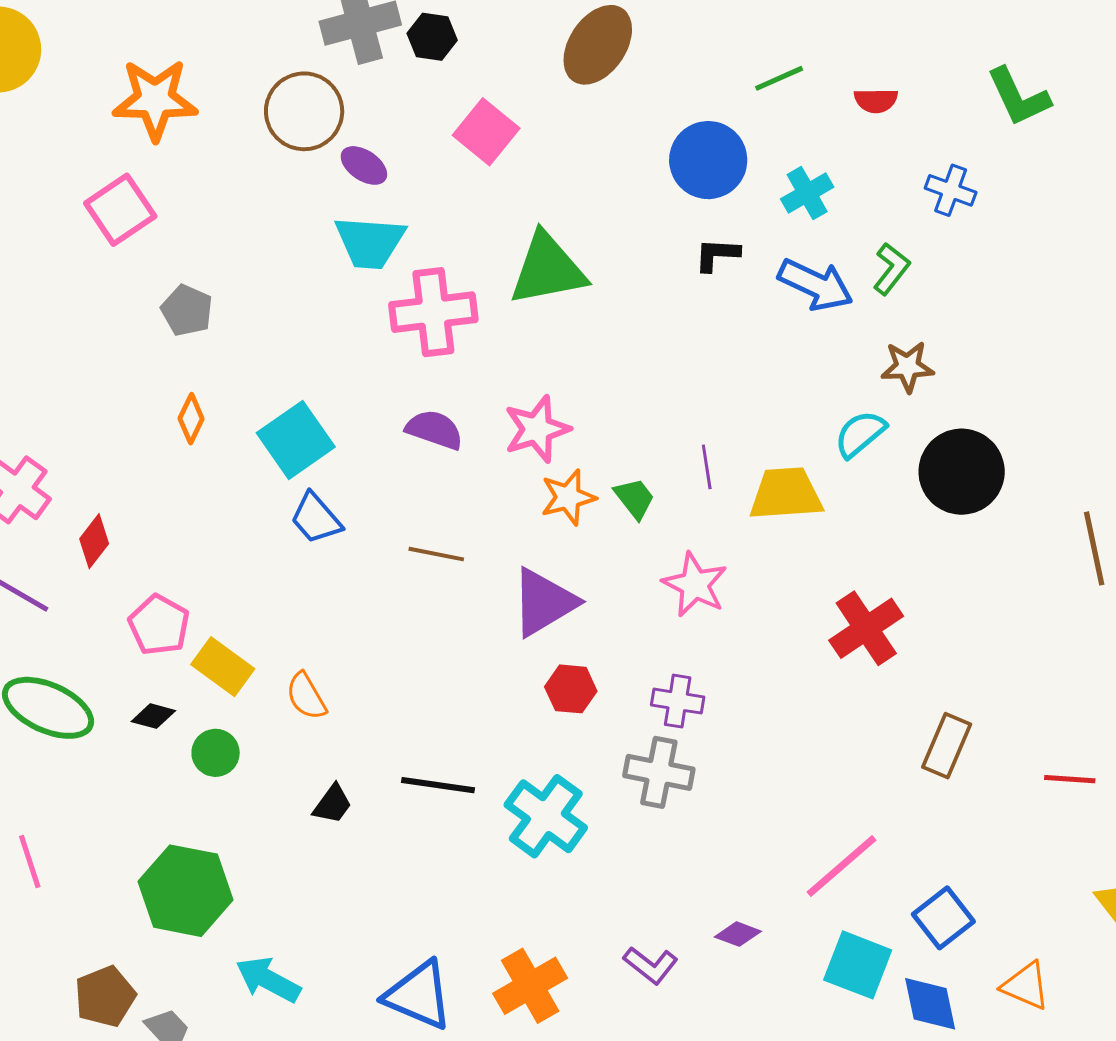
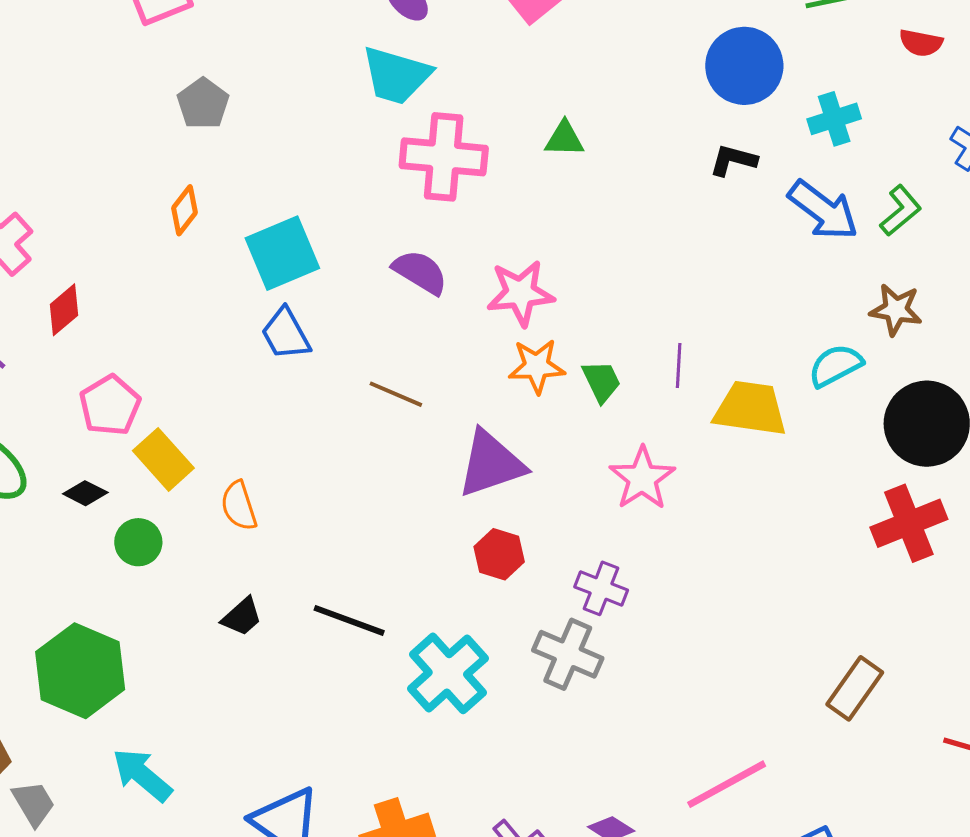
green triangle: (548, 269) -> (564, 139), size x0.5
red cross: (866, 628) -> (909, 523), moved

